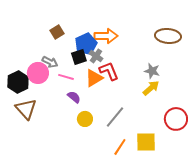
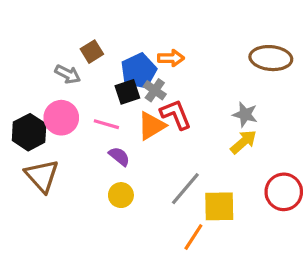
orange arrow: (106, 36) -> (171, 58), size x0.7
gray arrow: (50, 62) -> (68, 74), moved
yellow circle: (85, 119) -> (121, 195), moved
yellow square: (146, 142) -> (219, 206), moved

